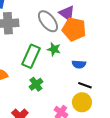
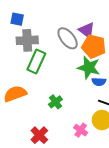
green star: (54, 49) -> (89, 68), moved, size x1.6
green rectangle: (31, 56) -> (36, 62), moved

